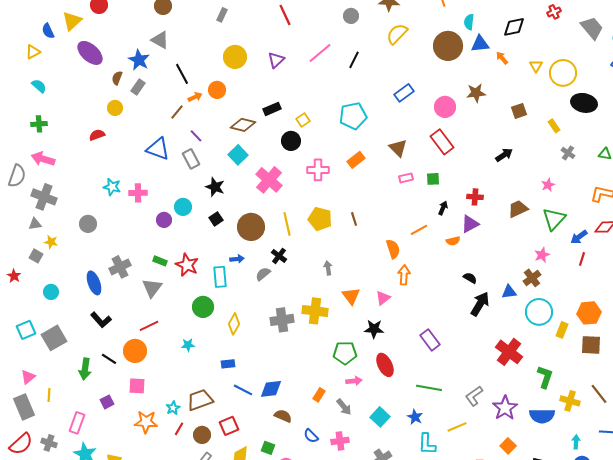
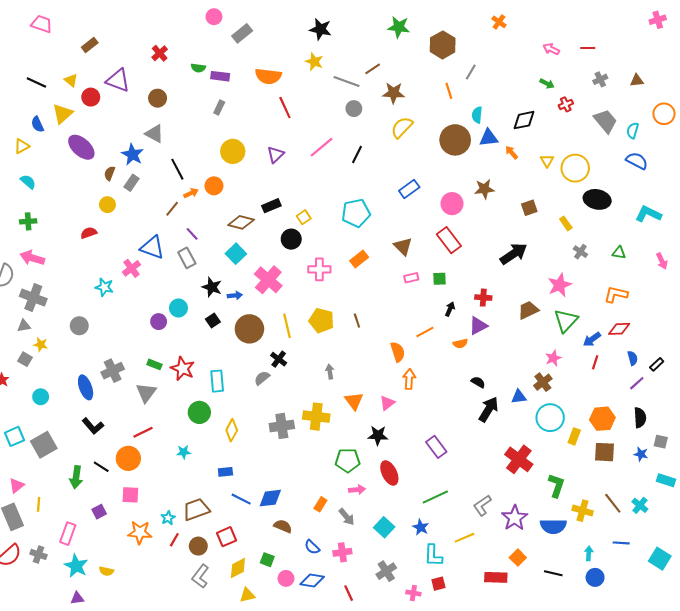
black arrow: (504, 155) -> (514, 254), size x1.5
pink star: (548, 185) -> (560, 285), size x1.6
pink cross: (138, 193) -> (131, 268), moved, turned -36
blue arrow: (237, 259) -> (235, 295), moved
green line: (429, 388) -> (435, 497), turned -35

